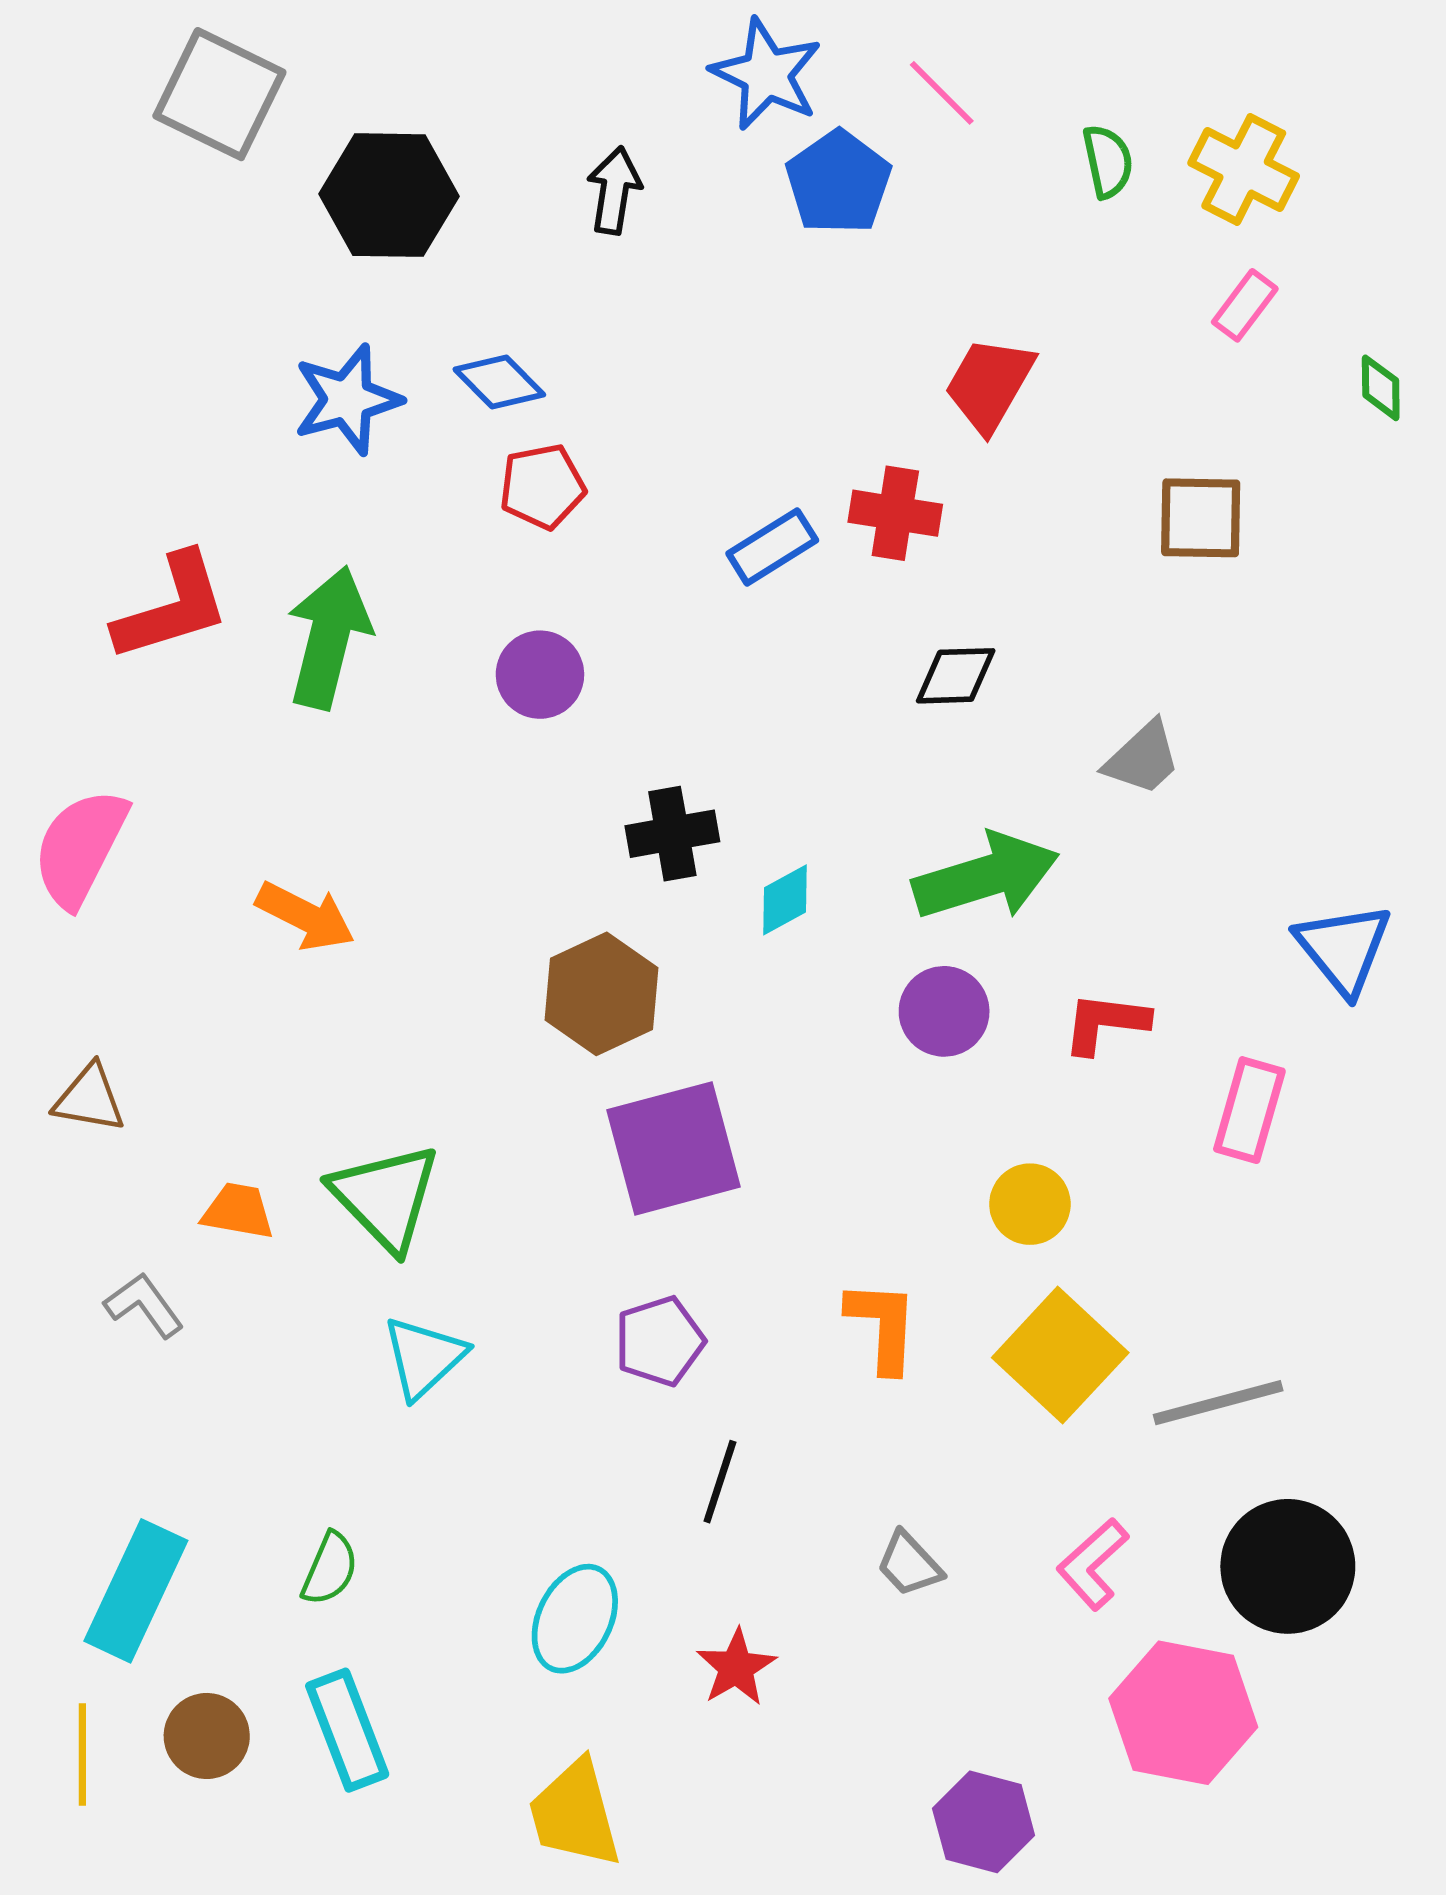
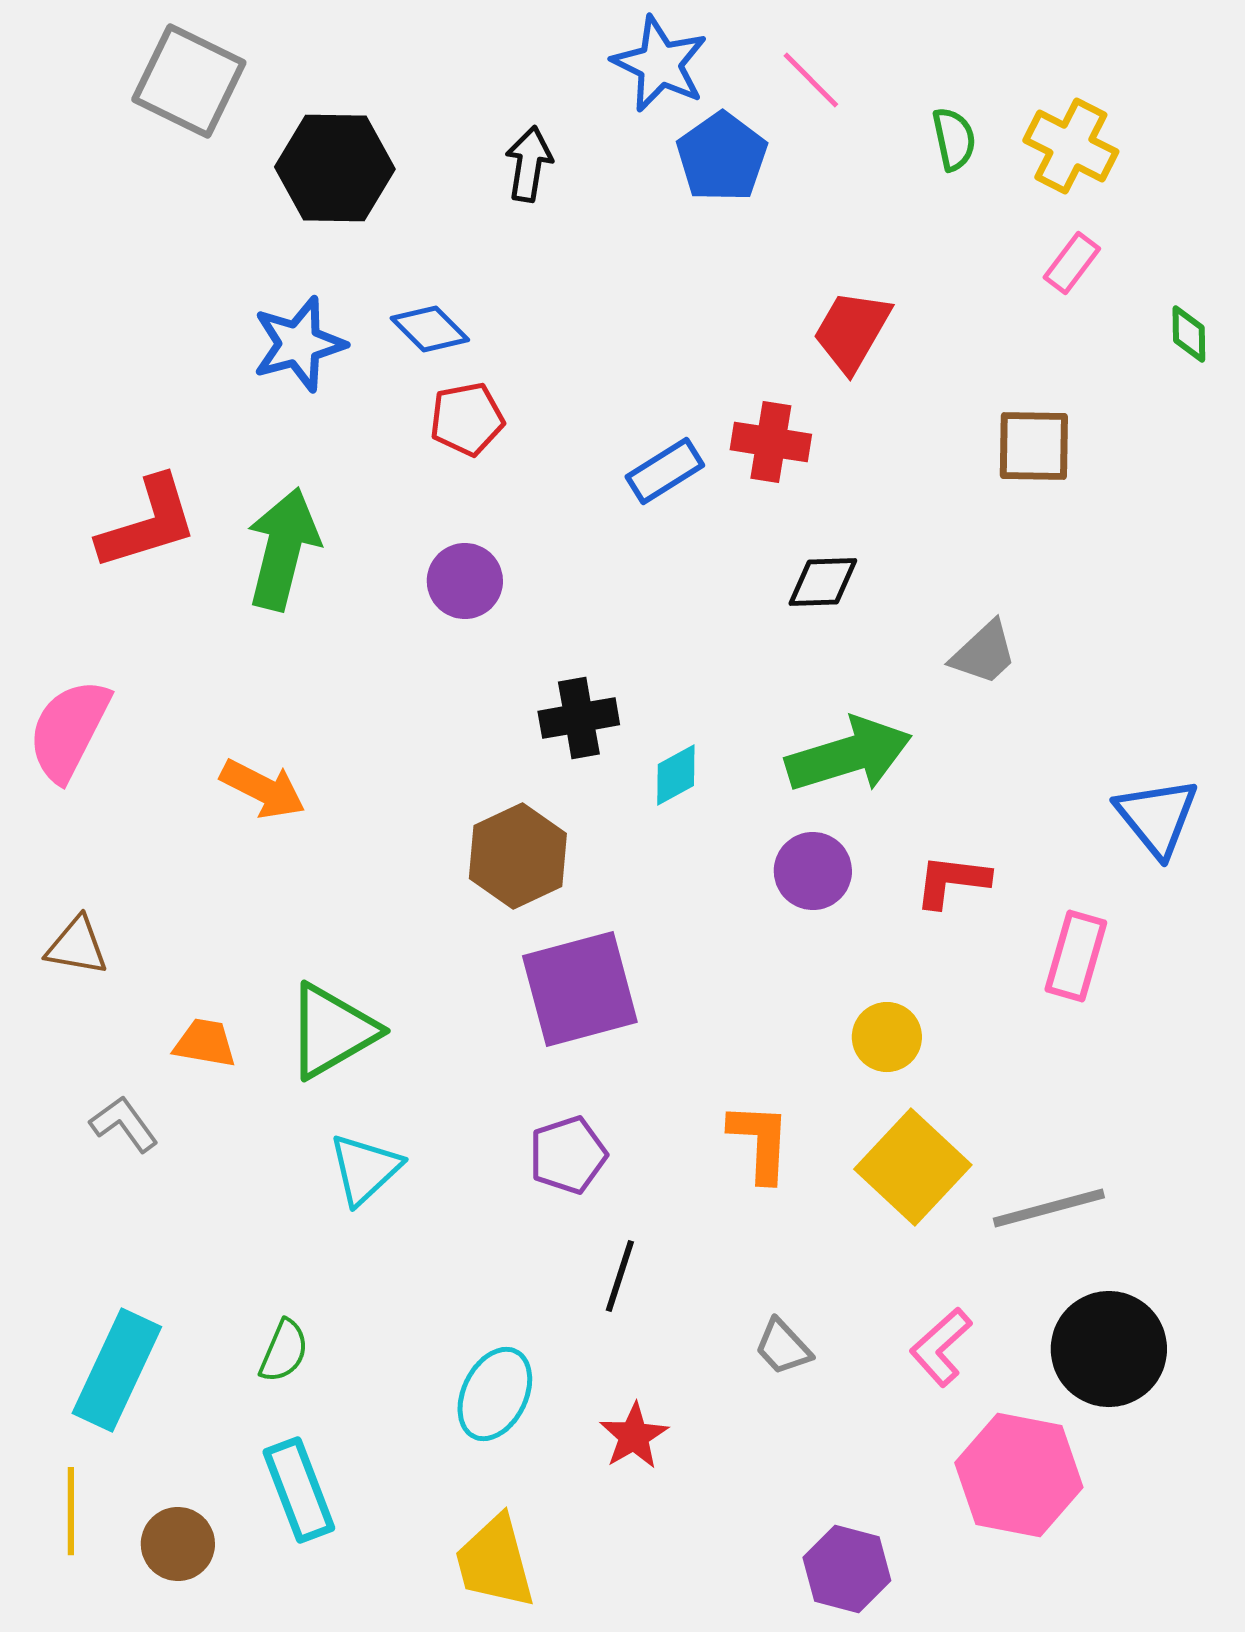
green triangle: (386, 1197) -> (332, 1031), turned 44
brown circle: (207, 1736) -> (178, 1544), moved

